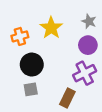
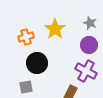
purple cross: (85, 73) -> (86, 71), turned -35
gray square: (31, 89) -> (26, 87), moved

